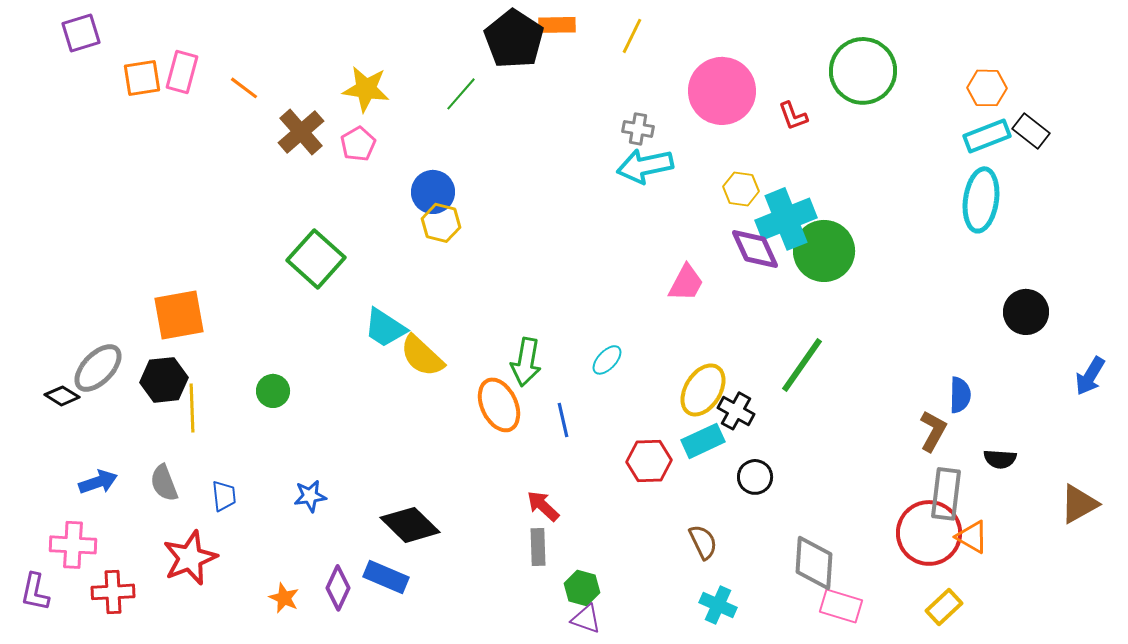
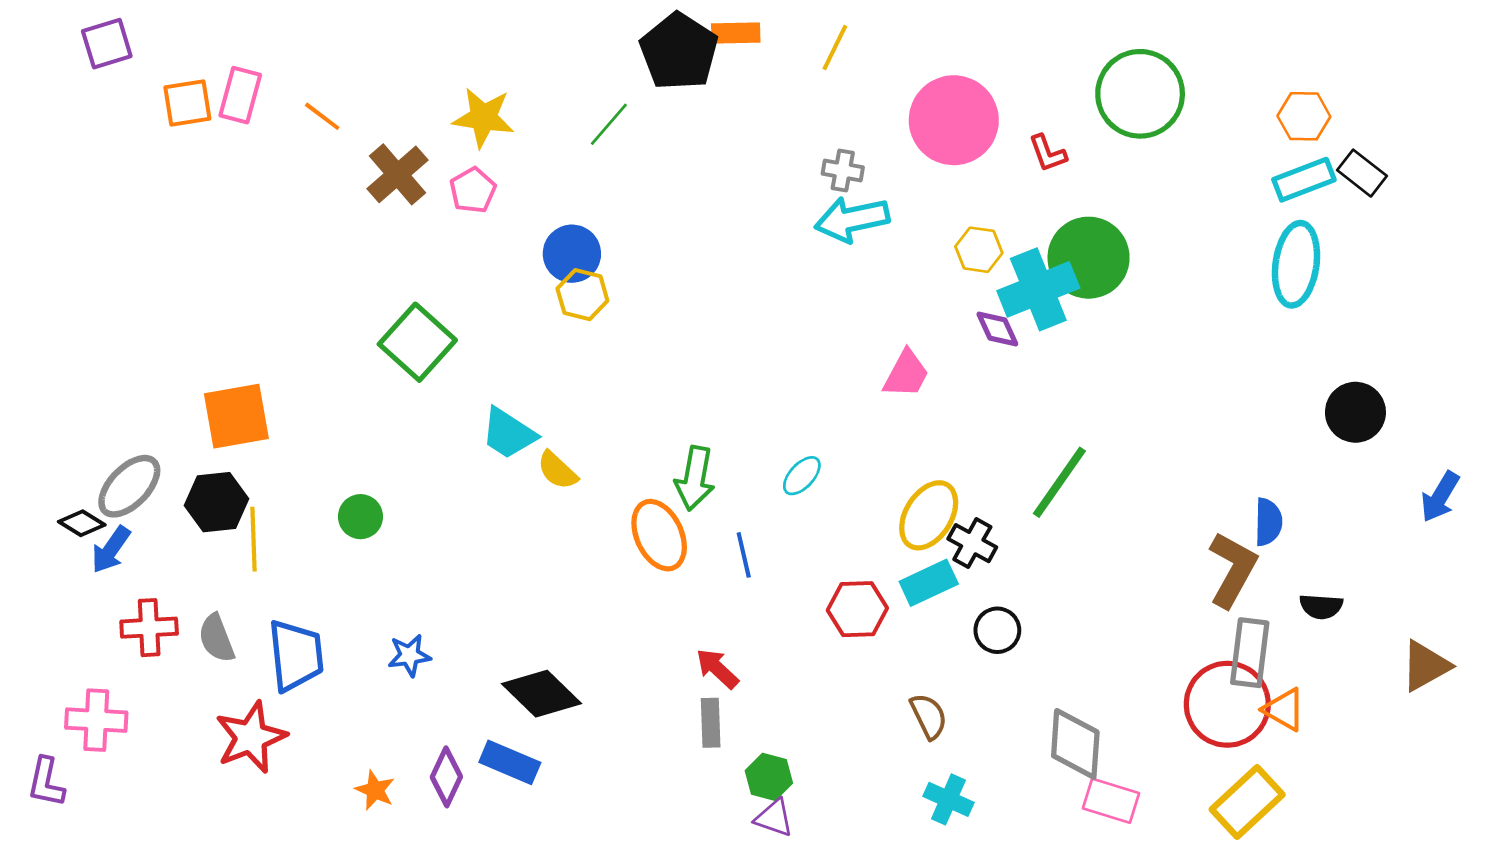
purple diamond: (755, 249) -> (997, 329), size x0.7
green circle: (824, 251) -> (1089, 258), moved
yellow semicircle: (422, 356) -> (557, 470), size x0.7
brown L-shape: (933, 431) -> (1233, 569), size x1.4
blue arrow: (98, 482) -> (111, 550), moved, turned 144
blue trapezoid: (224, 496) -> (296, 655), size x1.8
red cross: (113, 592) -> (149, 628), moved
yellow rectangle: (944, 607) -> (1247, 802), size x1.5

